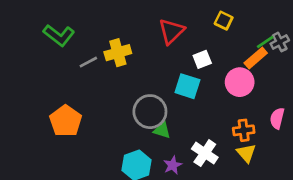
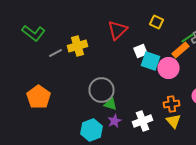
cyan square: (187, 86) -> (150, 61), moved
white cross: (205, 153) -> (142, 121), turned 36
purple star: (173, 165) -> (114, 121), moved

